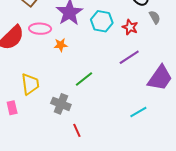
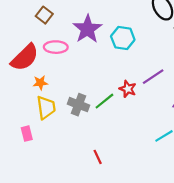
red star: (130, 27) -> (128, 89), moved
orange star: (61, 45) -> (40, 83), moved
gray cross: (61, 104) -> (79, 105), moved

